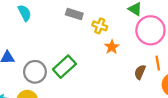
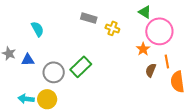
cyan semicircle: (25, 13) -> (37, 29), moved
orange star: (112, 47) -> (143, 49), moved

